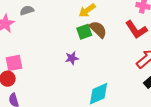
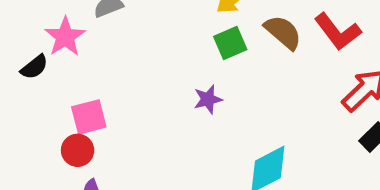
brown semicircle: (98, 29) -> (283, 32), moved

